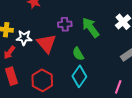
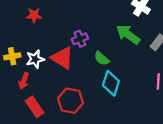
purple cross: (65, 24) -> (80, 39), moved
green arrow: (91, 28) -> (128, 35), moved

